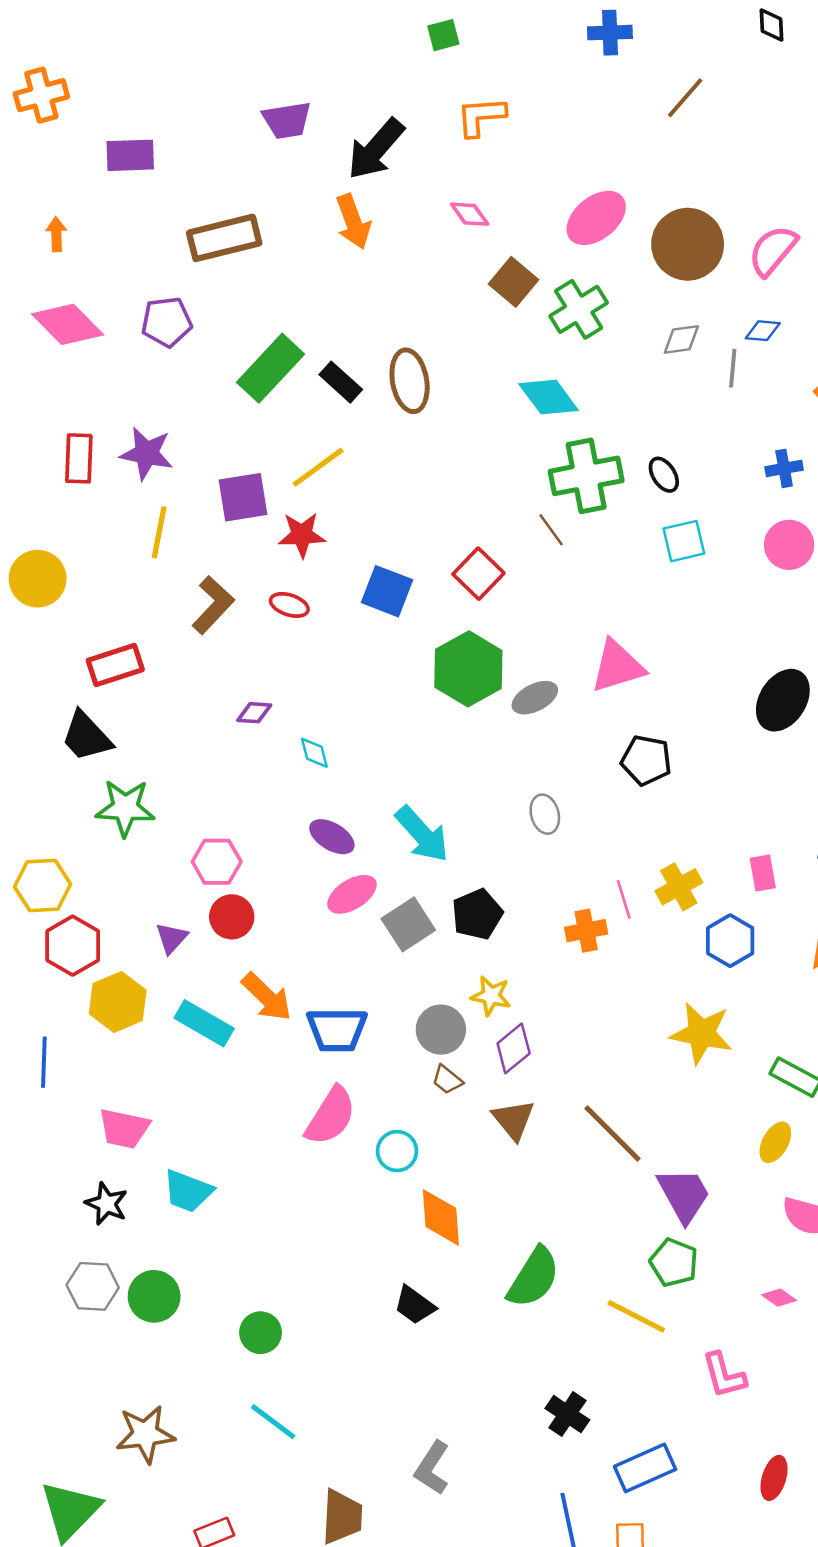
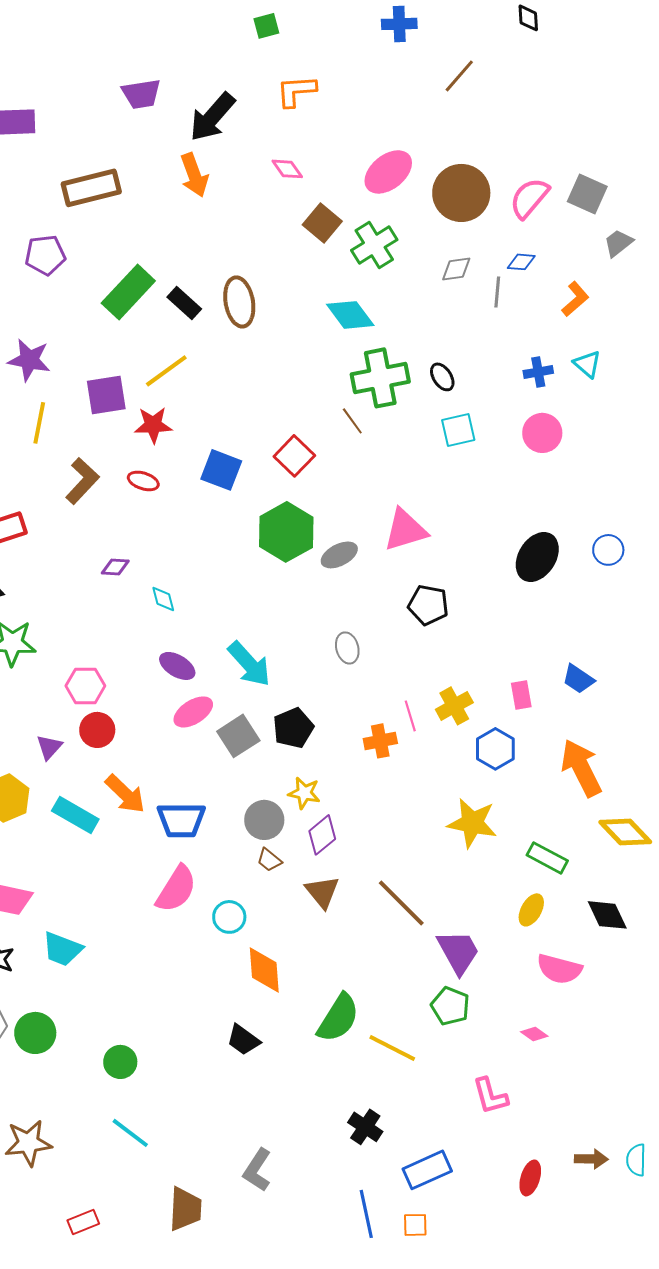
yellow line: (636, 1316) -> (392, 1048), moved

